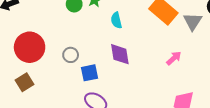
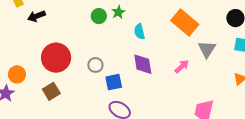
gray triangle: (193, 22) -> (207, 49), moved
pink arrow: (174, 58) -> (182, 66), moved

